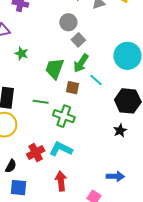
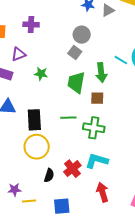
gray square: (78, 40) -> (75, 53), moved
green arrow: (81, 63) -> (101, 73), turned -30
cyan line: (96, 80) -> (121, 60), moved
black semicircle: (11, 166) -> (49, 175), moved

